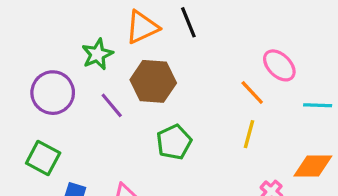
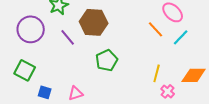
cyan line: (318, 105) -> (181, 37), moved, turned -48
yellow line: (249, 134) -> (157, 73), moved

